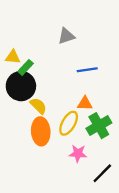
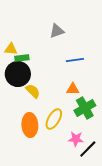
green rectangle: (26, 67) -> (22, 58), turned 40
yellow ellipse: (69, 123) -> (54, 119), moved
orange ellipse: (41, 131) -> (30, 125), moved
pink star: (78, 153) -> (76, 139), moved

